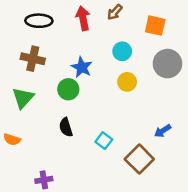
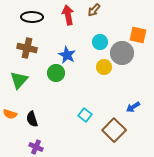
orange square: (155, 26) -> (138, 35), moved
gray circle: (167, 64) -> (122, 53), moved
black semicircle: (66, 127) -> (32, 119), moved
purple cross: (44, 180) -> (36, 147), turned 32

